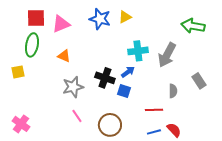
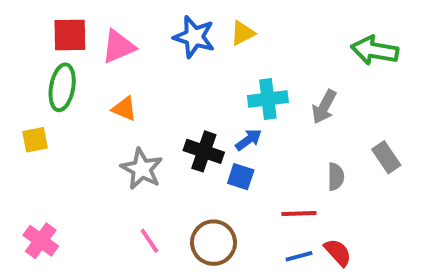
gray arrow: (167, 55) -> (324, 107), size x0.7
gray star: (73, 87) -> (142, 169), turned -30
pink line: (77, 116) -> (149, 241), moved

